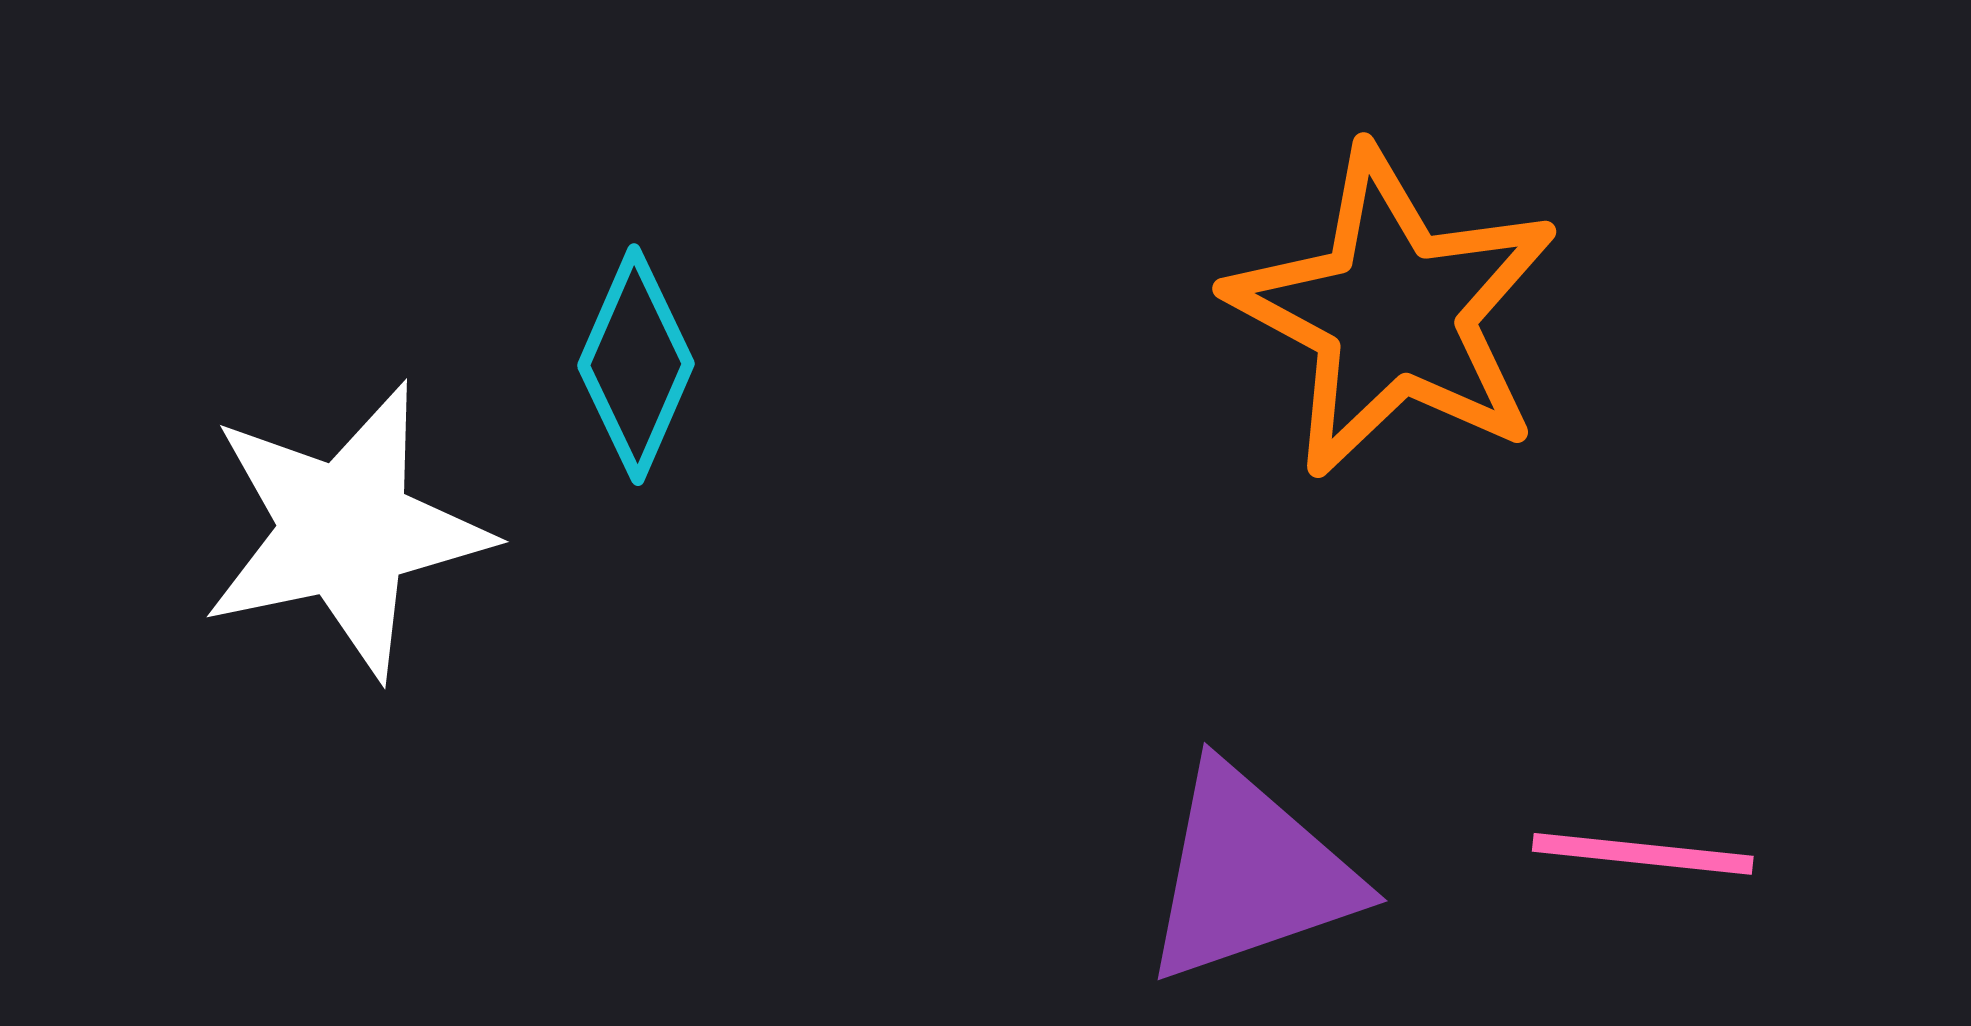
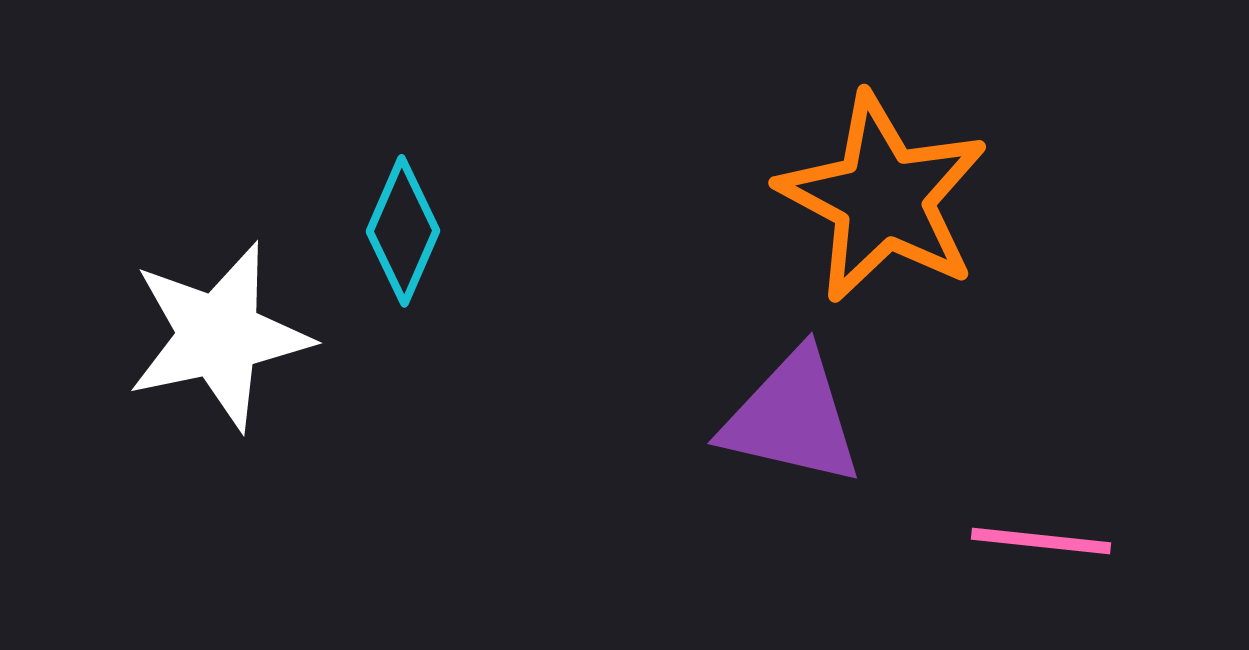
purple triangle: (1250, 874) -> (792, 418), moved, turned 32

